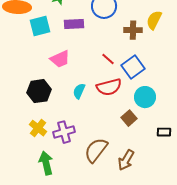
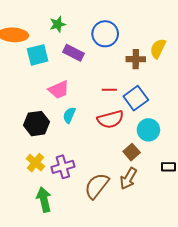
purple rectangle: (74, 24) -> (73, 53), turned 30
red line: (108, 59) -> (109, 90), turned -40
cyan semicircle: (79, 91) -> (69, 115), moved
brown arrow: (126, 160) -> (128, 178), moved

